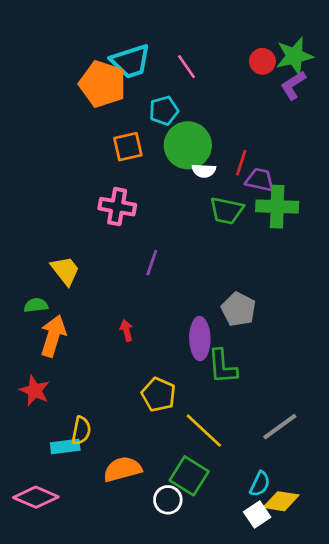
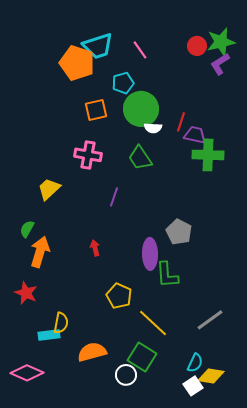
green trapezoid: (226, 211) -> (140, 158), moved, turned 44
yellow trapezoid: (65, 271) -> (49, 189), moved, turned -95
green semicircle: (36, 305) -> (27, 229), turned -54

